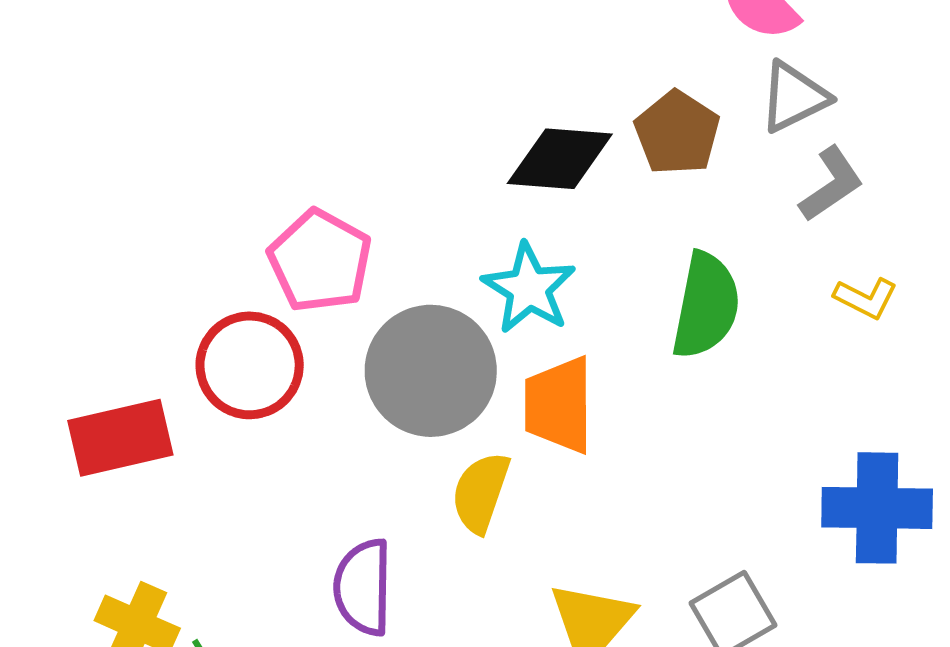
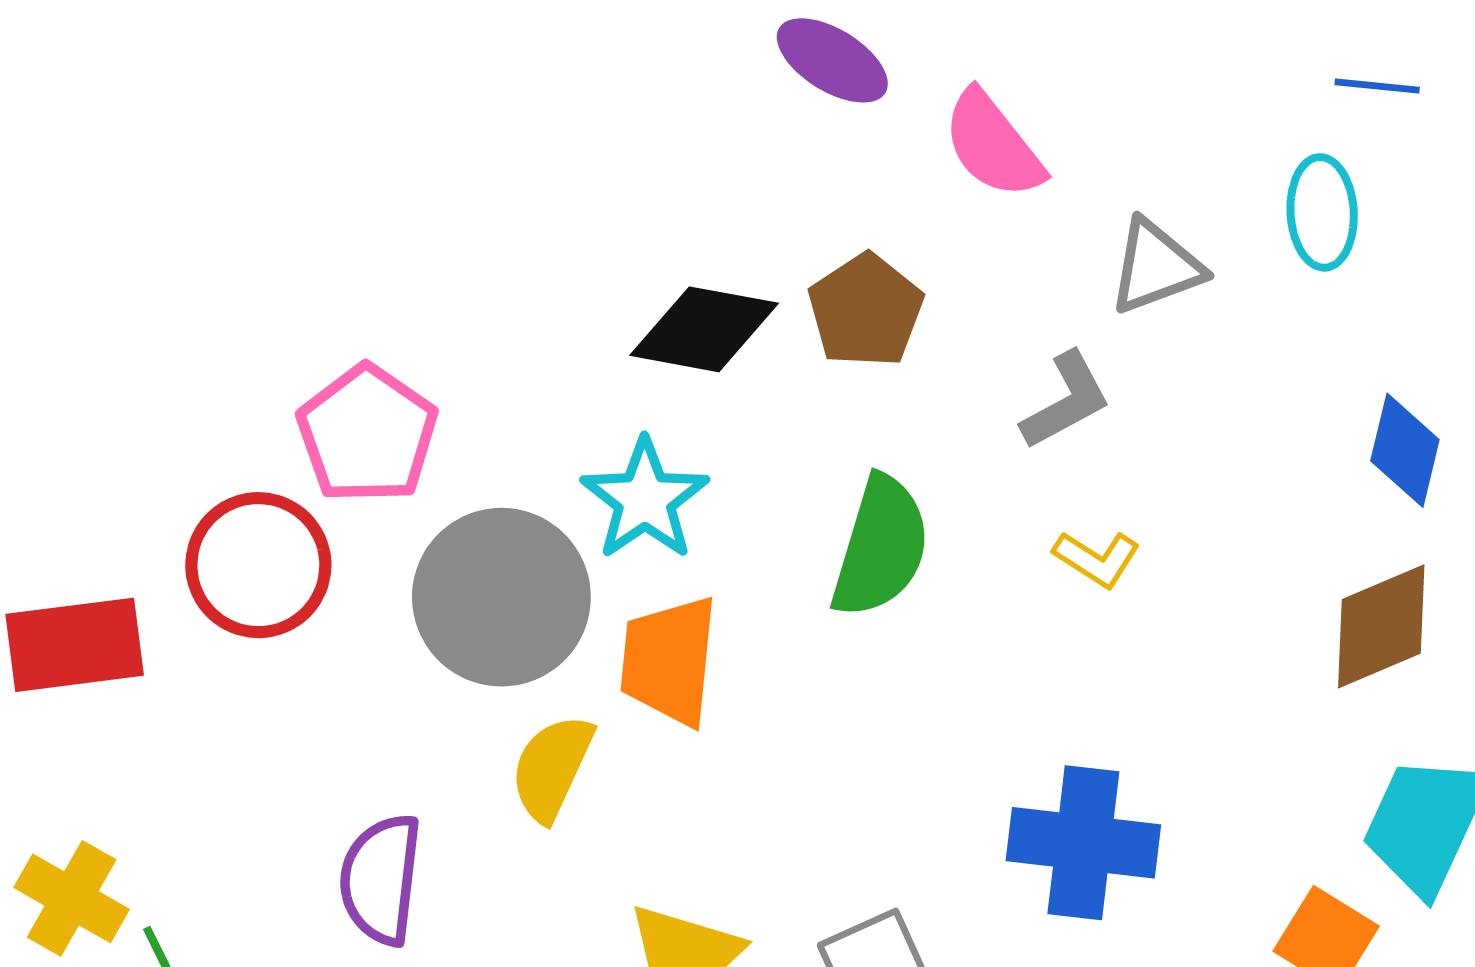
gray triangle: (794, 97) -> (1156, 267), moved

